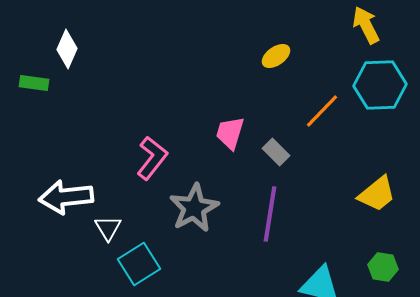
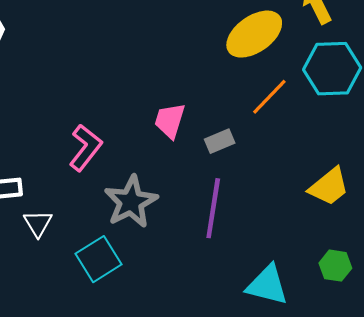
yellow ellipse: (276, 56) -> (254, 34), moved, size x1.8
gray rectangle: (276, 152) -> (220, 141), turned -68
cyan square: (139, 264) -> (98, 259), moved

